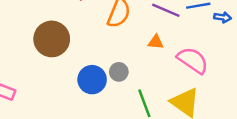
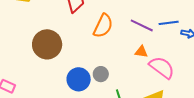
orange triangle: (156, 42) -> (141, 52), moved

